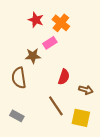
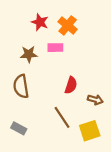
pink rectangle: (50, 43) -> (55, 48), turned 32
brown star: (33, 56) -> (29, 54), moved
yellow square: (81, 118) -> (90, 131), turned -30

